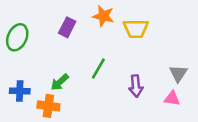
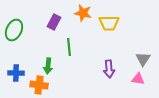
green line: (98, 68) -> (69, 47), moved, turned -36
green arrow: (60, 82) -> (48, 66), turned -42

